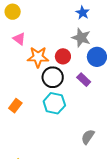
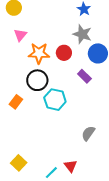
pink triangle: (19, 39) -> (20, 35), turned 32
black circle: (53, 77) -> (37, 80), moved

